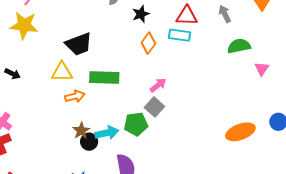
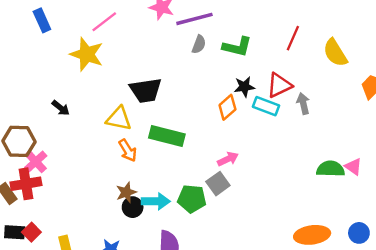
black star: (141, 14) -> (244, 87), moved
gray arrow: (225, 14) -> (303, 104), moved
red triangle: (187, 16) -> (279, 85), turned -40
green semicircle: (239, 46) -> (330, 169), moved
pink triangle: (262, 69) -> (353, 167), turned -42
orange arrow: (75, 96) -> (128, 150), turned 60

